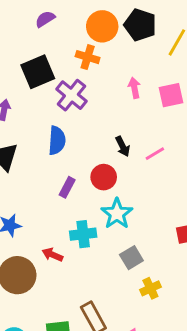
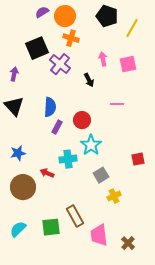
orange circle: (102, 26) -> (65, 16), moved
blue semicircle: (57, 141) -> (50, 107), moved
black arrow: (123, 146) -> (89, 80), moved
pink line: (155, 154) -> (117, 104), turned 32

